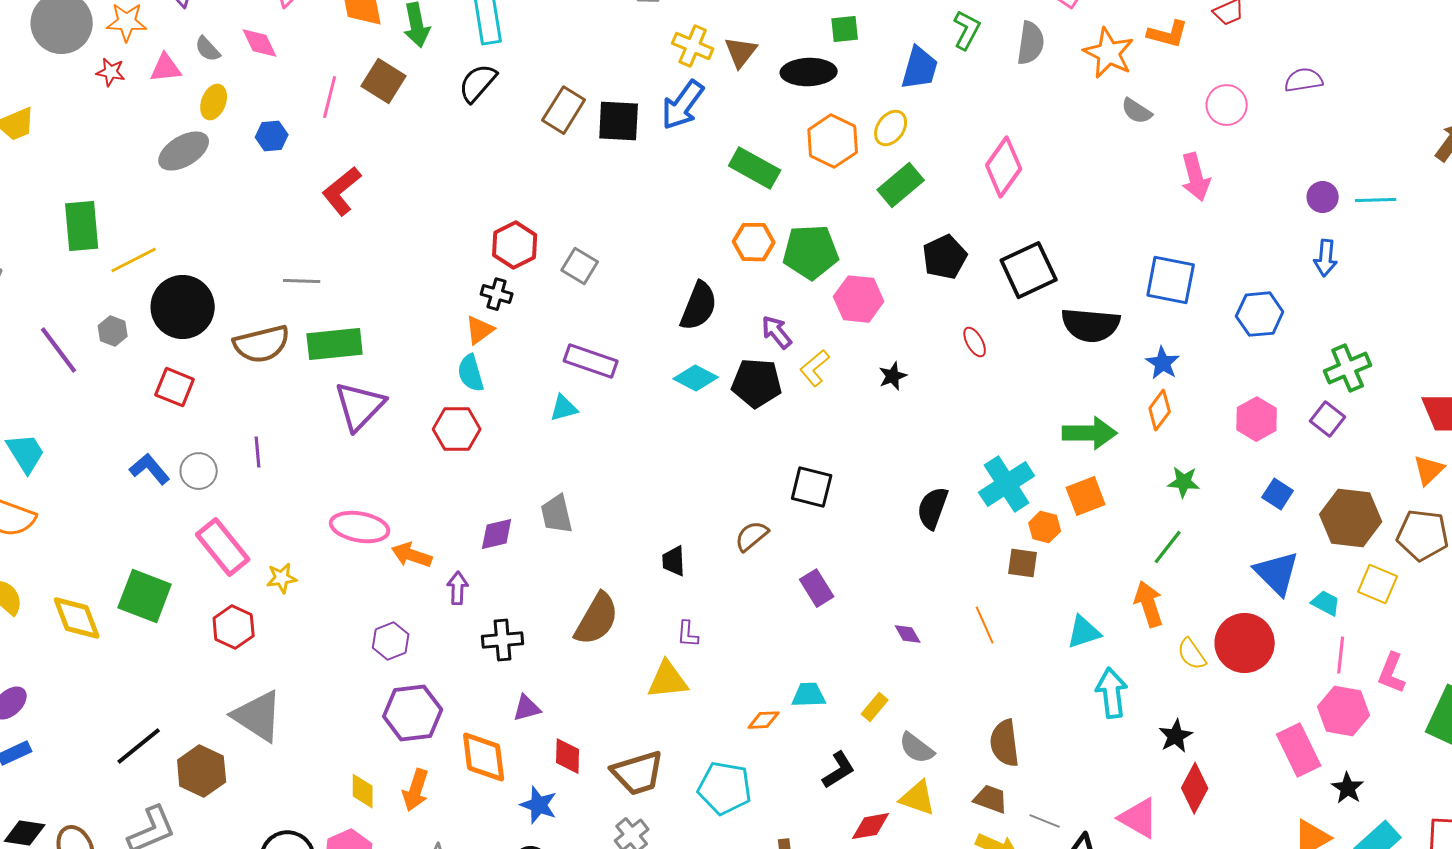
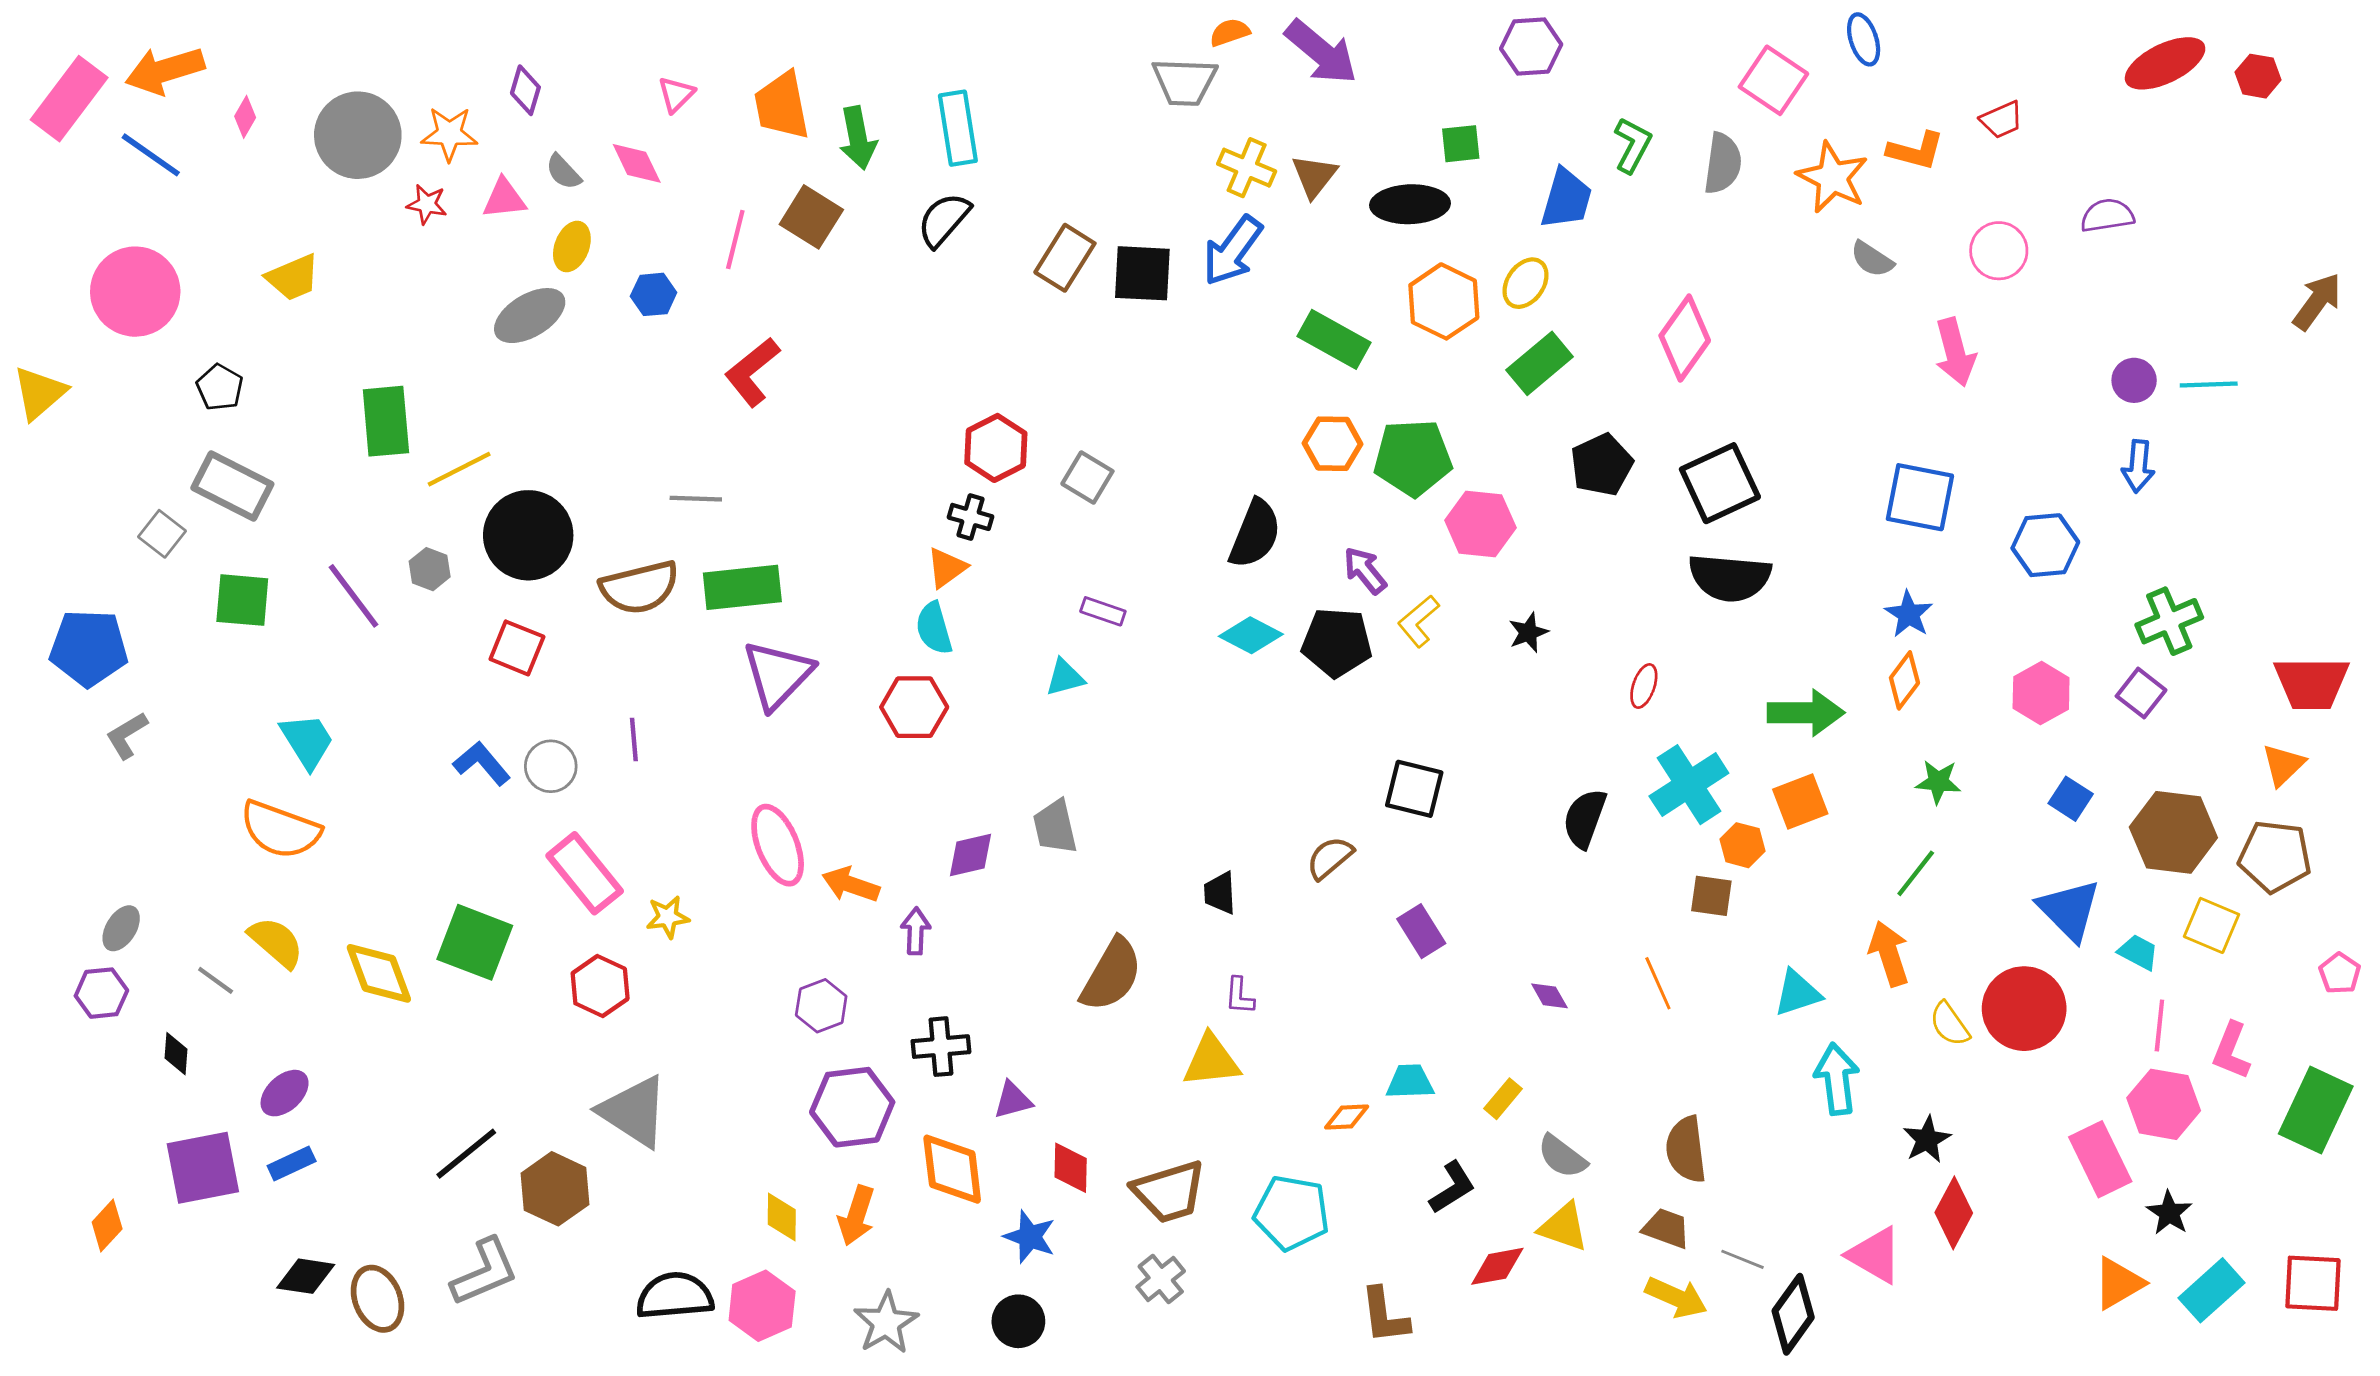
black semicircle: (1091, 325) -> (1730, 578), moved
red ellipse: (975, 342) -> (1644, 686), moved, turned 48
purple rectangle: (591, 361) -> (1103, 611), size x0.6
pink ellipse: (360, 527) -> (778, 845), turned 58
black cross: (503, 640) -> (941, 1047), moved

